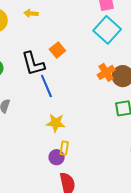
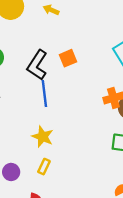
black L-shape: (33, 64) -> (37, 65), turned 32
purple circle: (57, 157) -> (11, 172), moved

